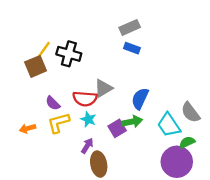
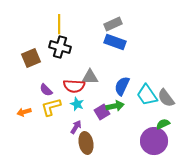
blue rectangle: (132, 48) -> (115, 42), size x1.5
yellow line: (42, 52) -> (59, 24), moved, turned -36
gray triangle: (103, 88) -> (90, 77), turned 30
cyan trapezoid: (169, 125) -> (147, 95), moved

